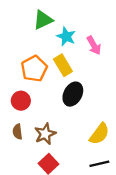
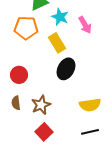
orange pentagon: (34, 69) -> (26, 28), moved, turned 30
yellow semicircle: (99, 134) -> (90, 105), turned 45

